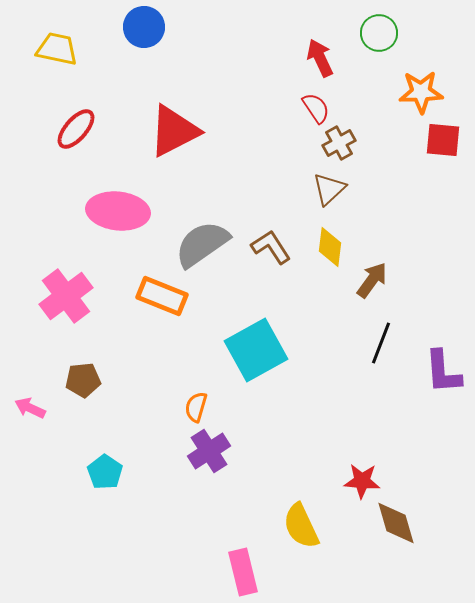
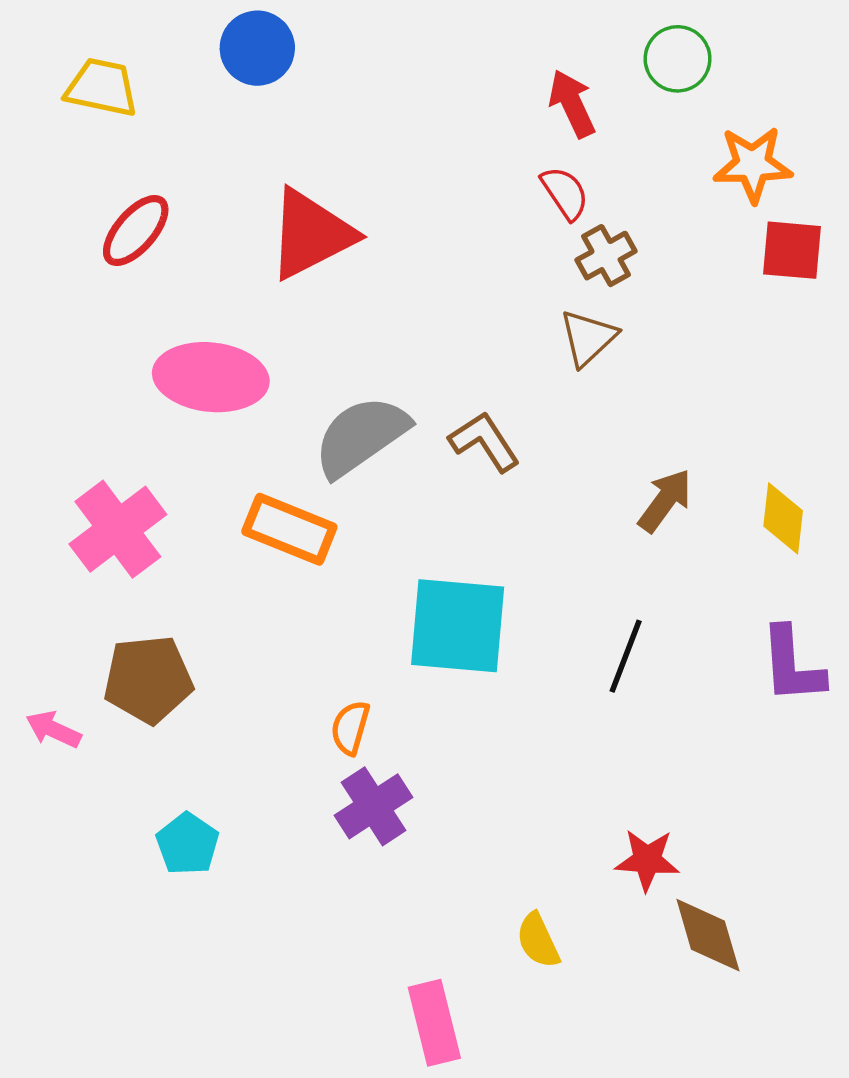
yellow diamond: (330, 247) -> (783, 518), moved
black line: (381, 343) -> (626, 656), moved
cyan square: (256, 350) -> (458, 626), turned 34
brown pentagon: (83, 380) -> (148, 679), size x1.4
yellow semicircle: (301, 526) -> (538, 940), size x0.7

